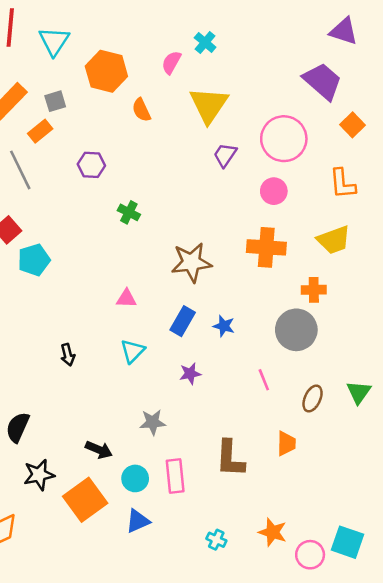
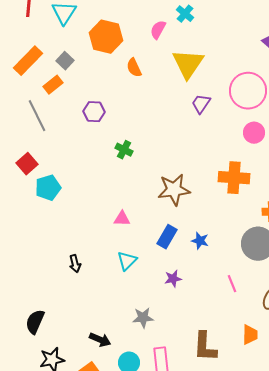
gray square: (55, 101) -> (65, 61), turned -30
pink circle: (274, 191) -> (254, 133), moved

